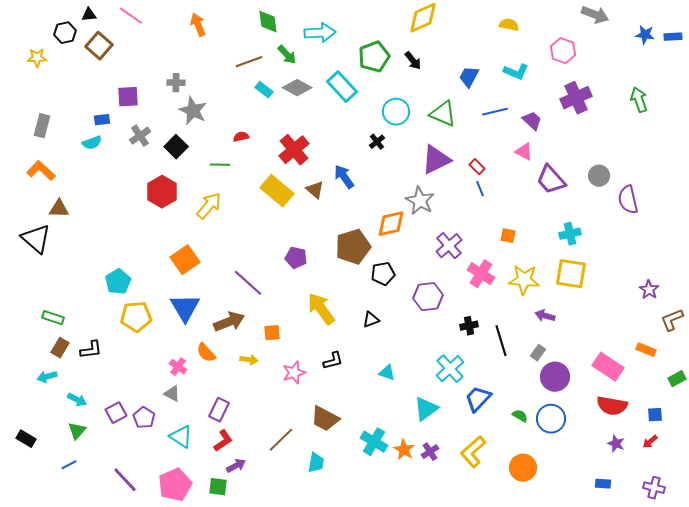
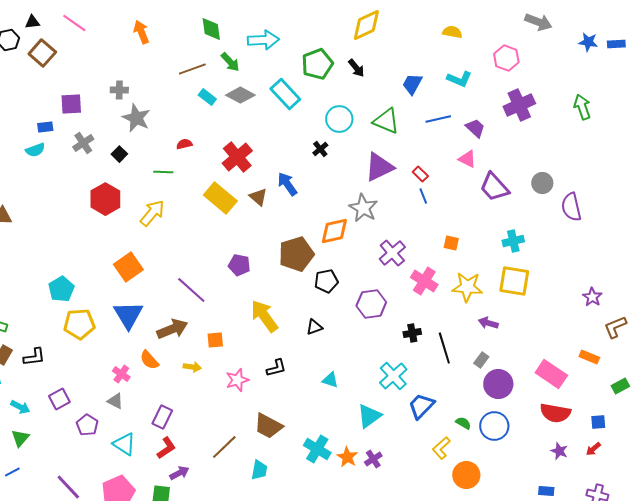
black square: (176, 147) -> (119, 154), size x0.7
purple square: (116, 413) -> (59, 399), moved
yellow L-shape: (473, 452) -> (441, 448), moved, size x0.7

